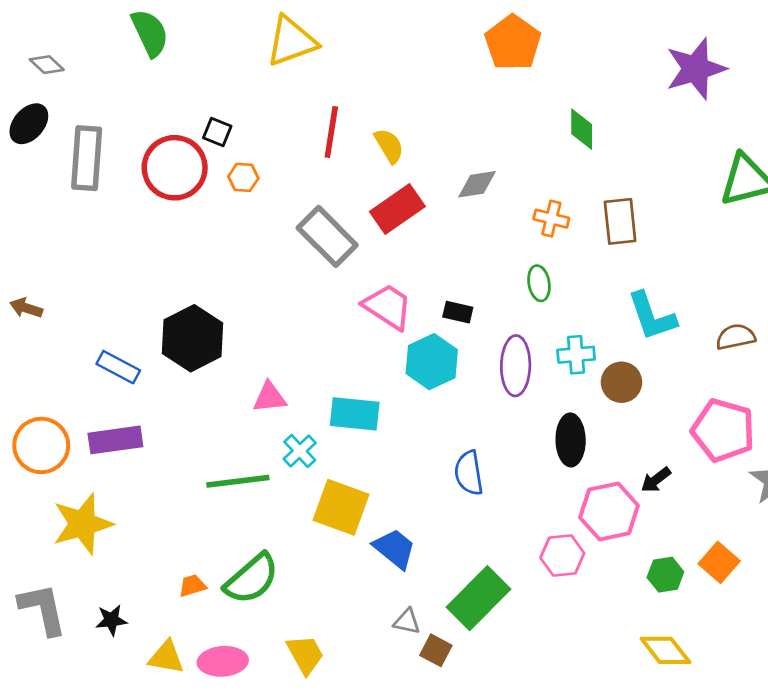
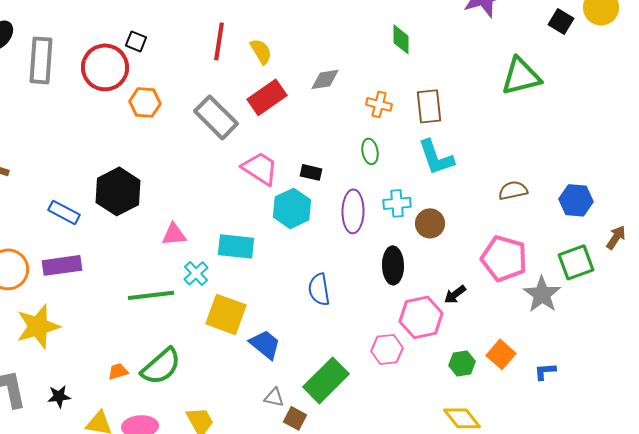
orange hexagon: (243, 177) -> (145, 102), moved, size x1.4
cyan L-shape: (652, 316) -> (436, 157), moved

